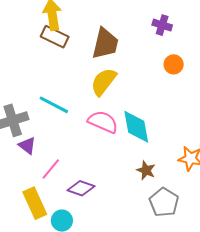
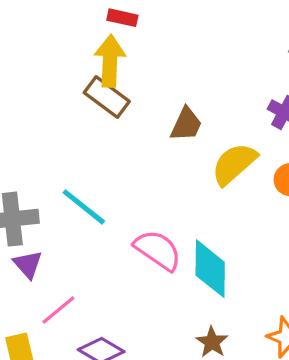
brown trapezoid: (105, 44) -> (186, 124), size x0.7
yellow semicircle: (104, 82) -> (234, 164), moved

